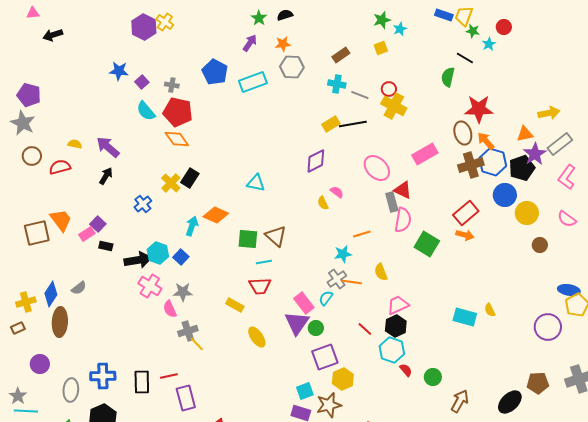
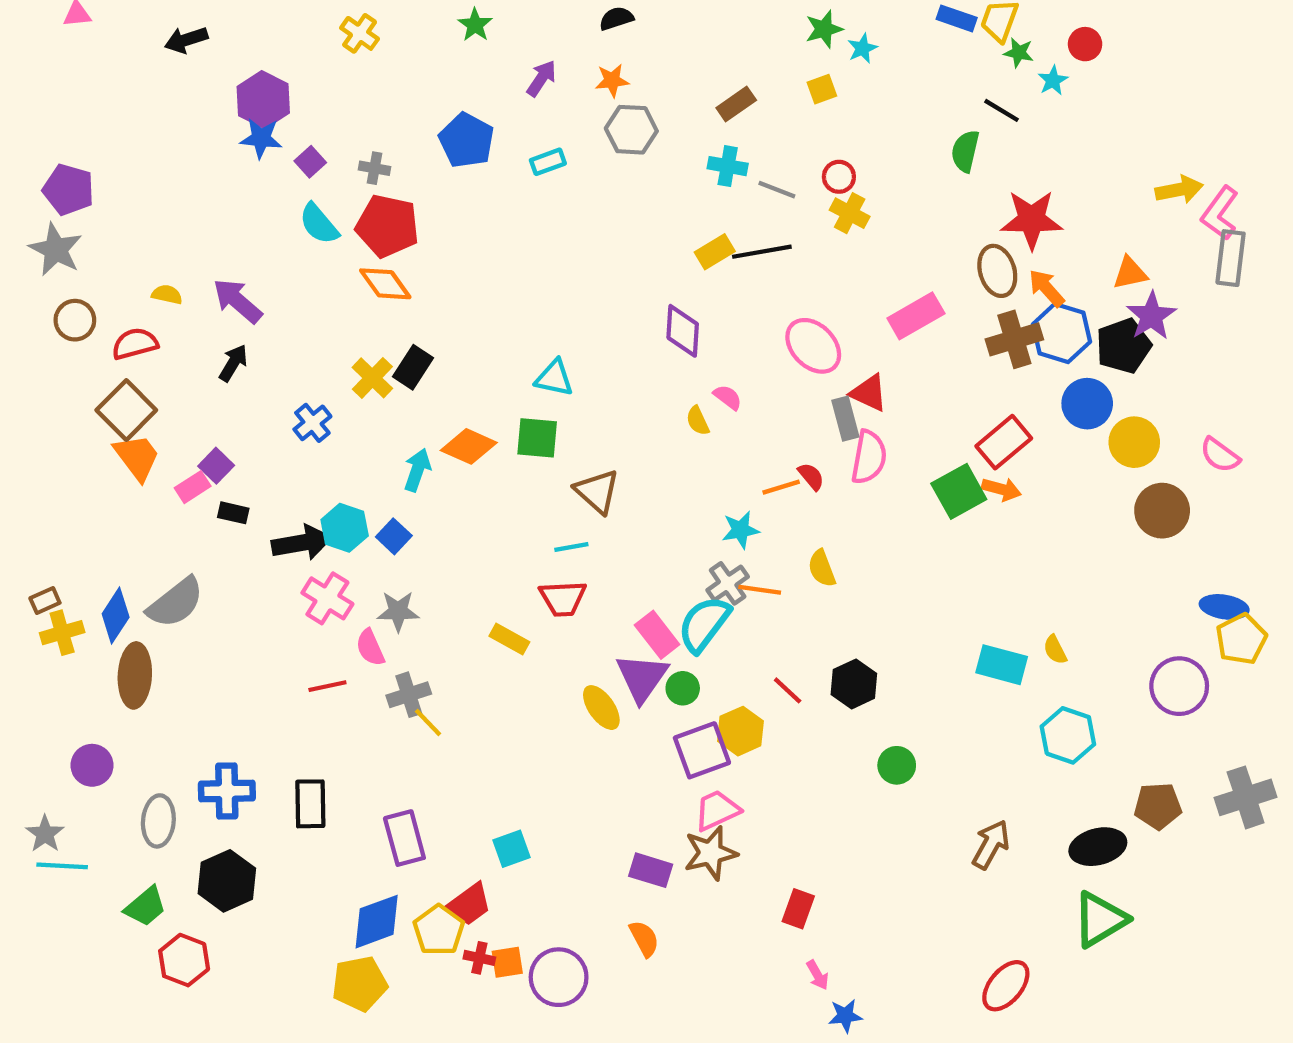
green star: (259, 18) -> (475, 25), moved
purple hexagon: (144, 27) -> (263, 100), moved
black arrow: (53, 35) -> (186, 40), moved
cyan rectangle: (253, 82) -> (548, 162), size x0.6
yellow cross: (394, 106) -> (850, 213), size x0.7
yellow arrow: (549, 113) -> (1179, 190), moved
gray rectangle: (560, 144) -> (1231, 258), moved, turned -45
purple diamond: (316, 161) -> (683, 331), turned -60
pink L-shape: (567, 177) -> (1220, 213), moved
brown square: (37, 233) -> (126, 410), moved, turned -32
green square: (248, 239) -> (537, 438), moved
green square: (427, 244) -> (959, 491), moved, turned 30
brown circle: (540, 245) -> (1162, 511), size x1.6
gray semicircle: (79, 288) -> (175, 603), size x1.8
cyan semicircle: (326, 298) -> (704, 624), size x1.8
pink trapezoid: (398, 305) -> (717, 810), moved
brown rectangle: (18, 328) -> (45, 601), moved
yellow ellipse: (257, 337) -> (601, 708), moved
cyan hexagon: (392, 350) -> (1068, 735), moved
red semicircle: (406, 370) -> (811, 476), moved
red line: (169, 376) -> (327, 686), moved
green circle: (433, 377) -> (897, 765), moved
yellow hexagon: (343, 379) -> (740, 731), moved
cyan square: (305, 391) -> (511, 849), moved
black ellipse: (510, 402) -> (1098, 847), turned 30

